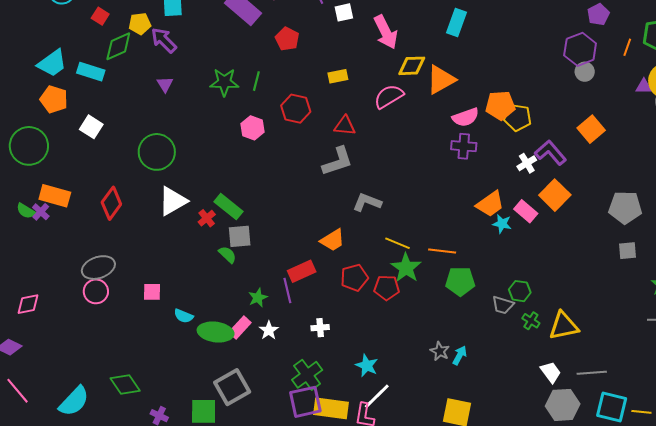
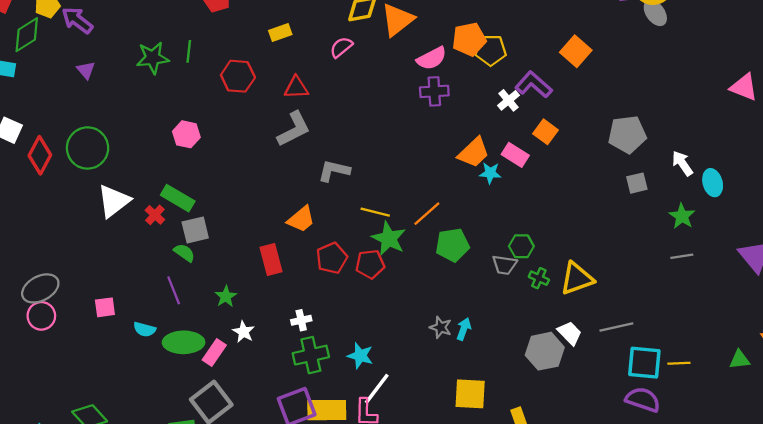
pink semicircle: (389, 96) -> (341, 47), size x0.7
pink hexagon: (252, 128) -> (186, 134), moved
orange square: (555, 195) -> (545, 132), size x0.7
red diamond: (111, 203) -> (40, 155), moved
orange line: (442, 251) -> (427, 214), turned -40
red rectangle: (302, 271) -> (271, 260), turned -72
purple line: (287, 290) -> (174, 290), moved
pink rectangle: (240, 328) -> (214, 352), moved
green cross: (307, 375) -> (311, 355), moved, turned 32
gray hexagon: (563, 405) -> (545, 351), moved

